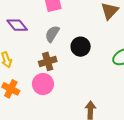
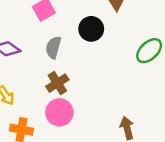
black circle: (81, 47) -> (91, 29), moved

